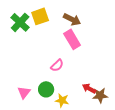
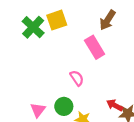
brown arrow: (72, 19) -> (108, 20), moved, turned 96
pink semicircle: (57, 65) -> (77, 78), turned -80

